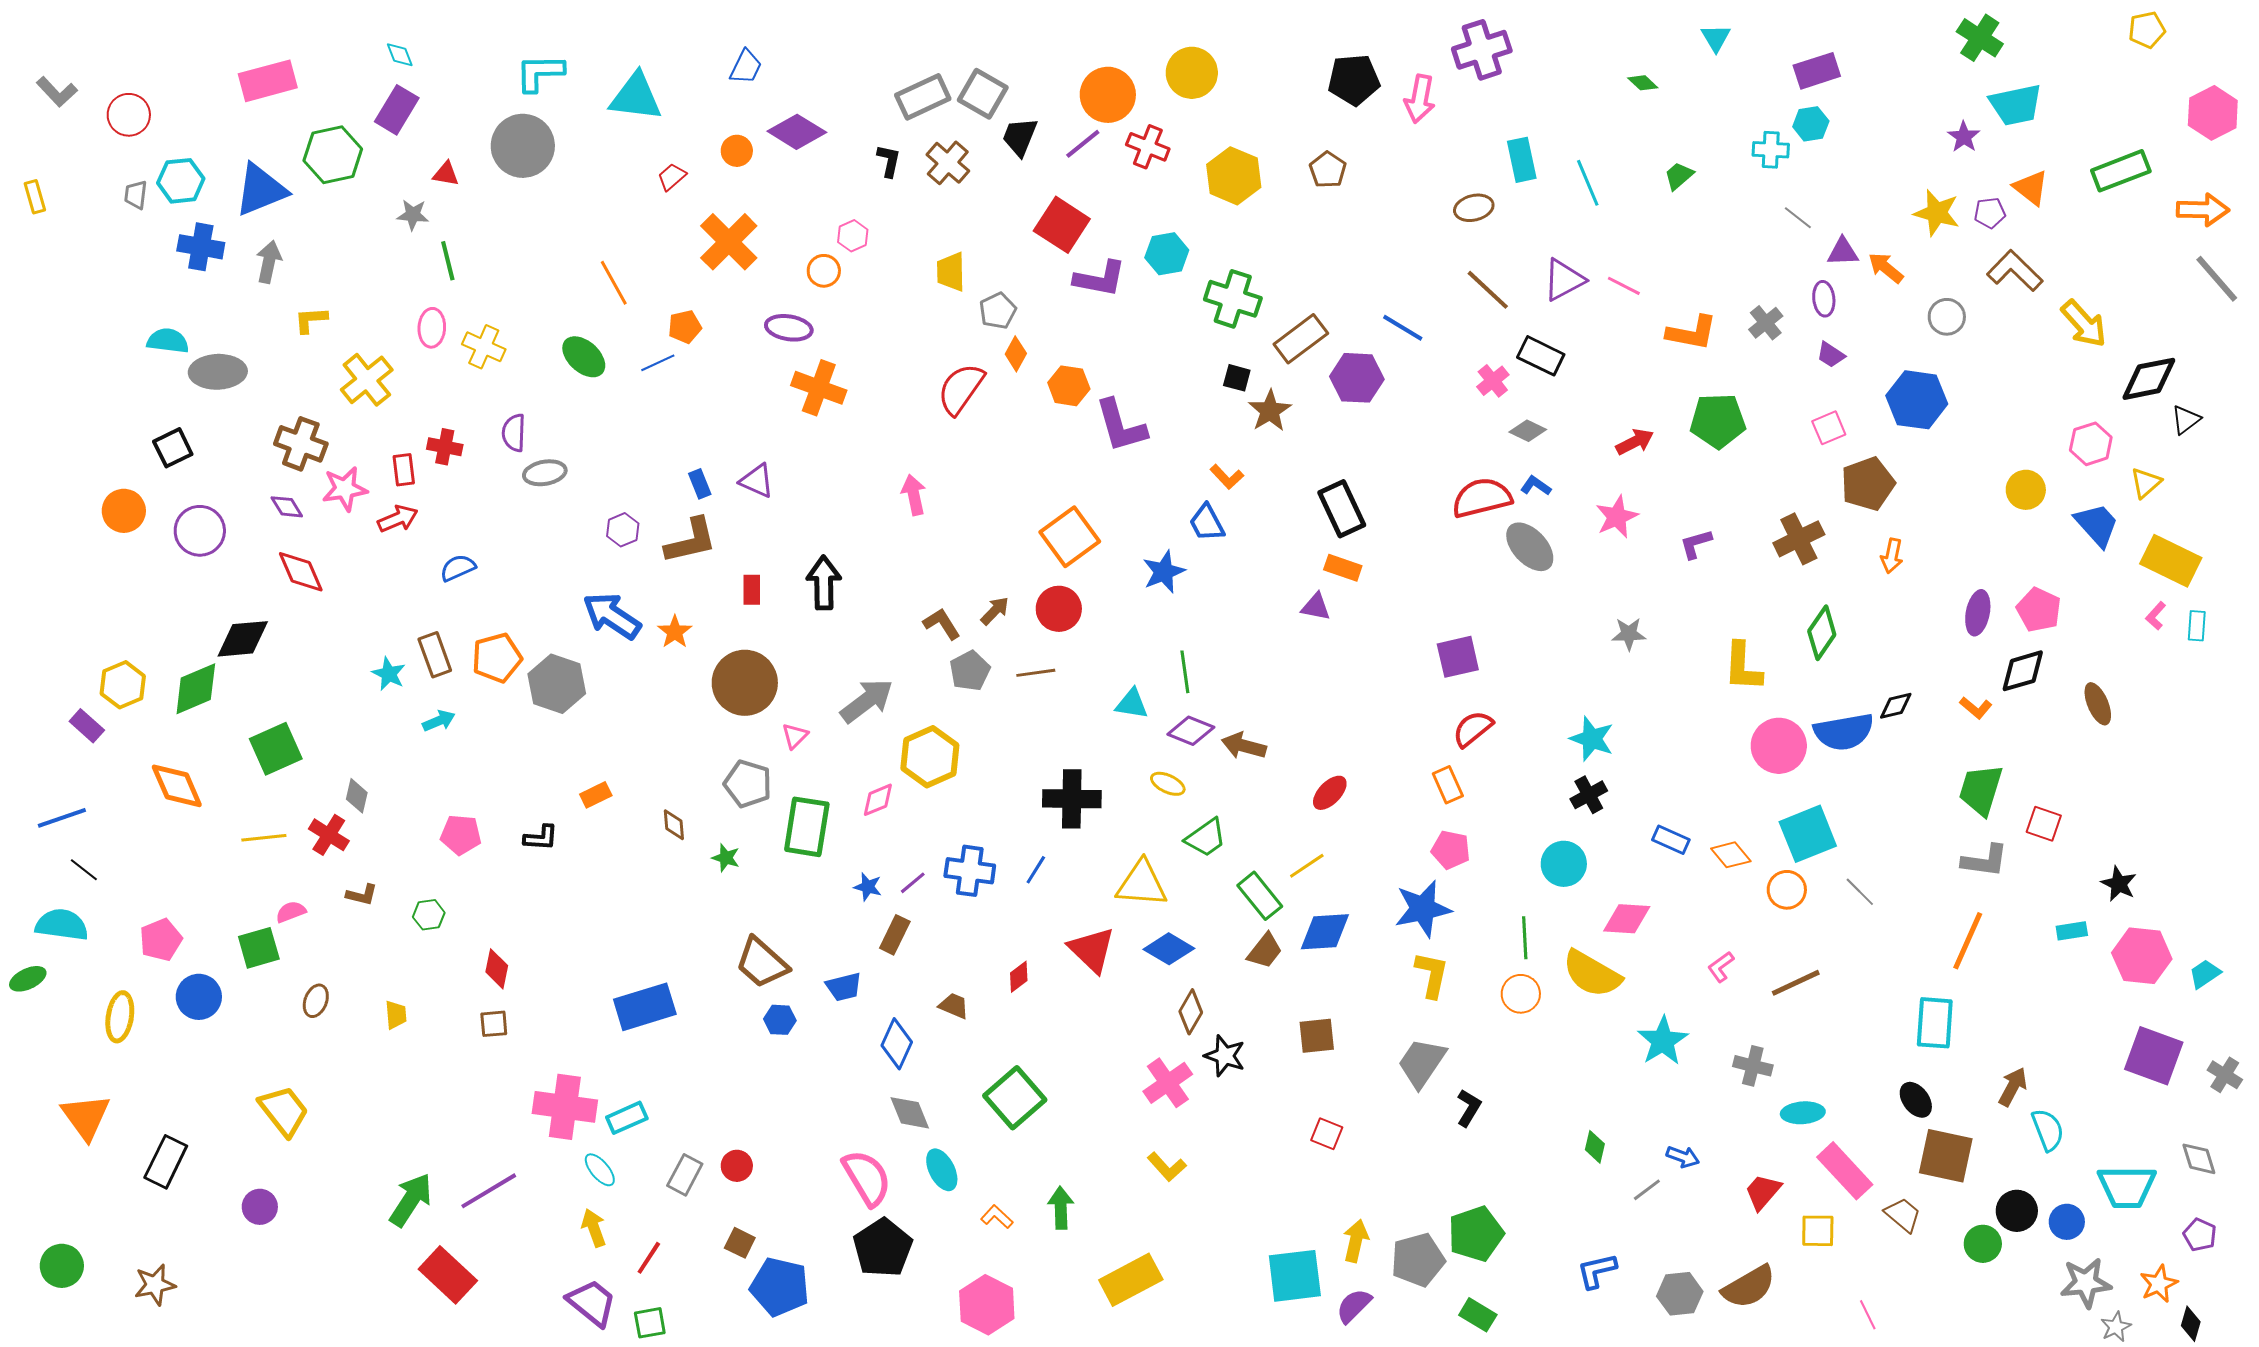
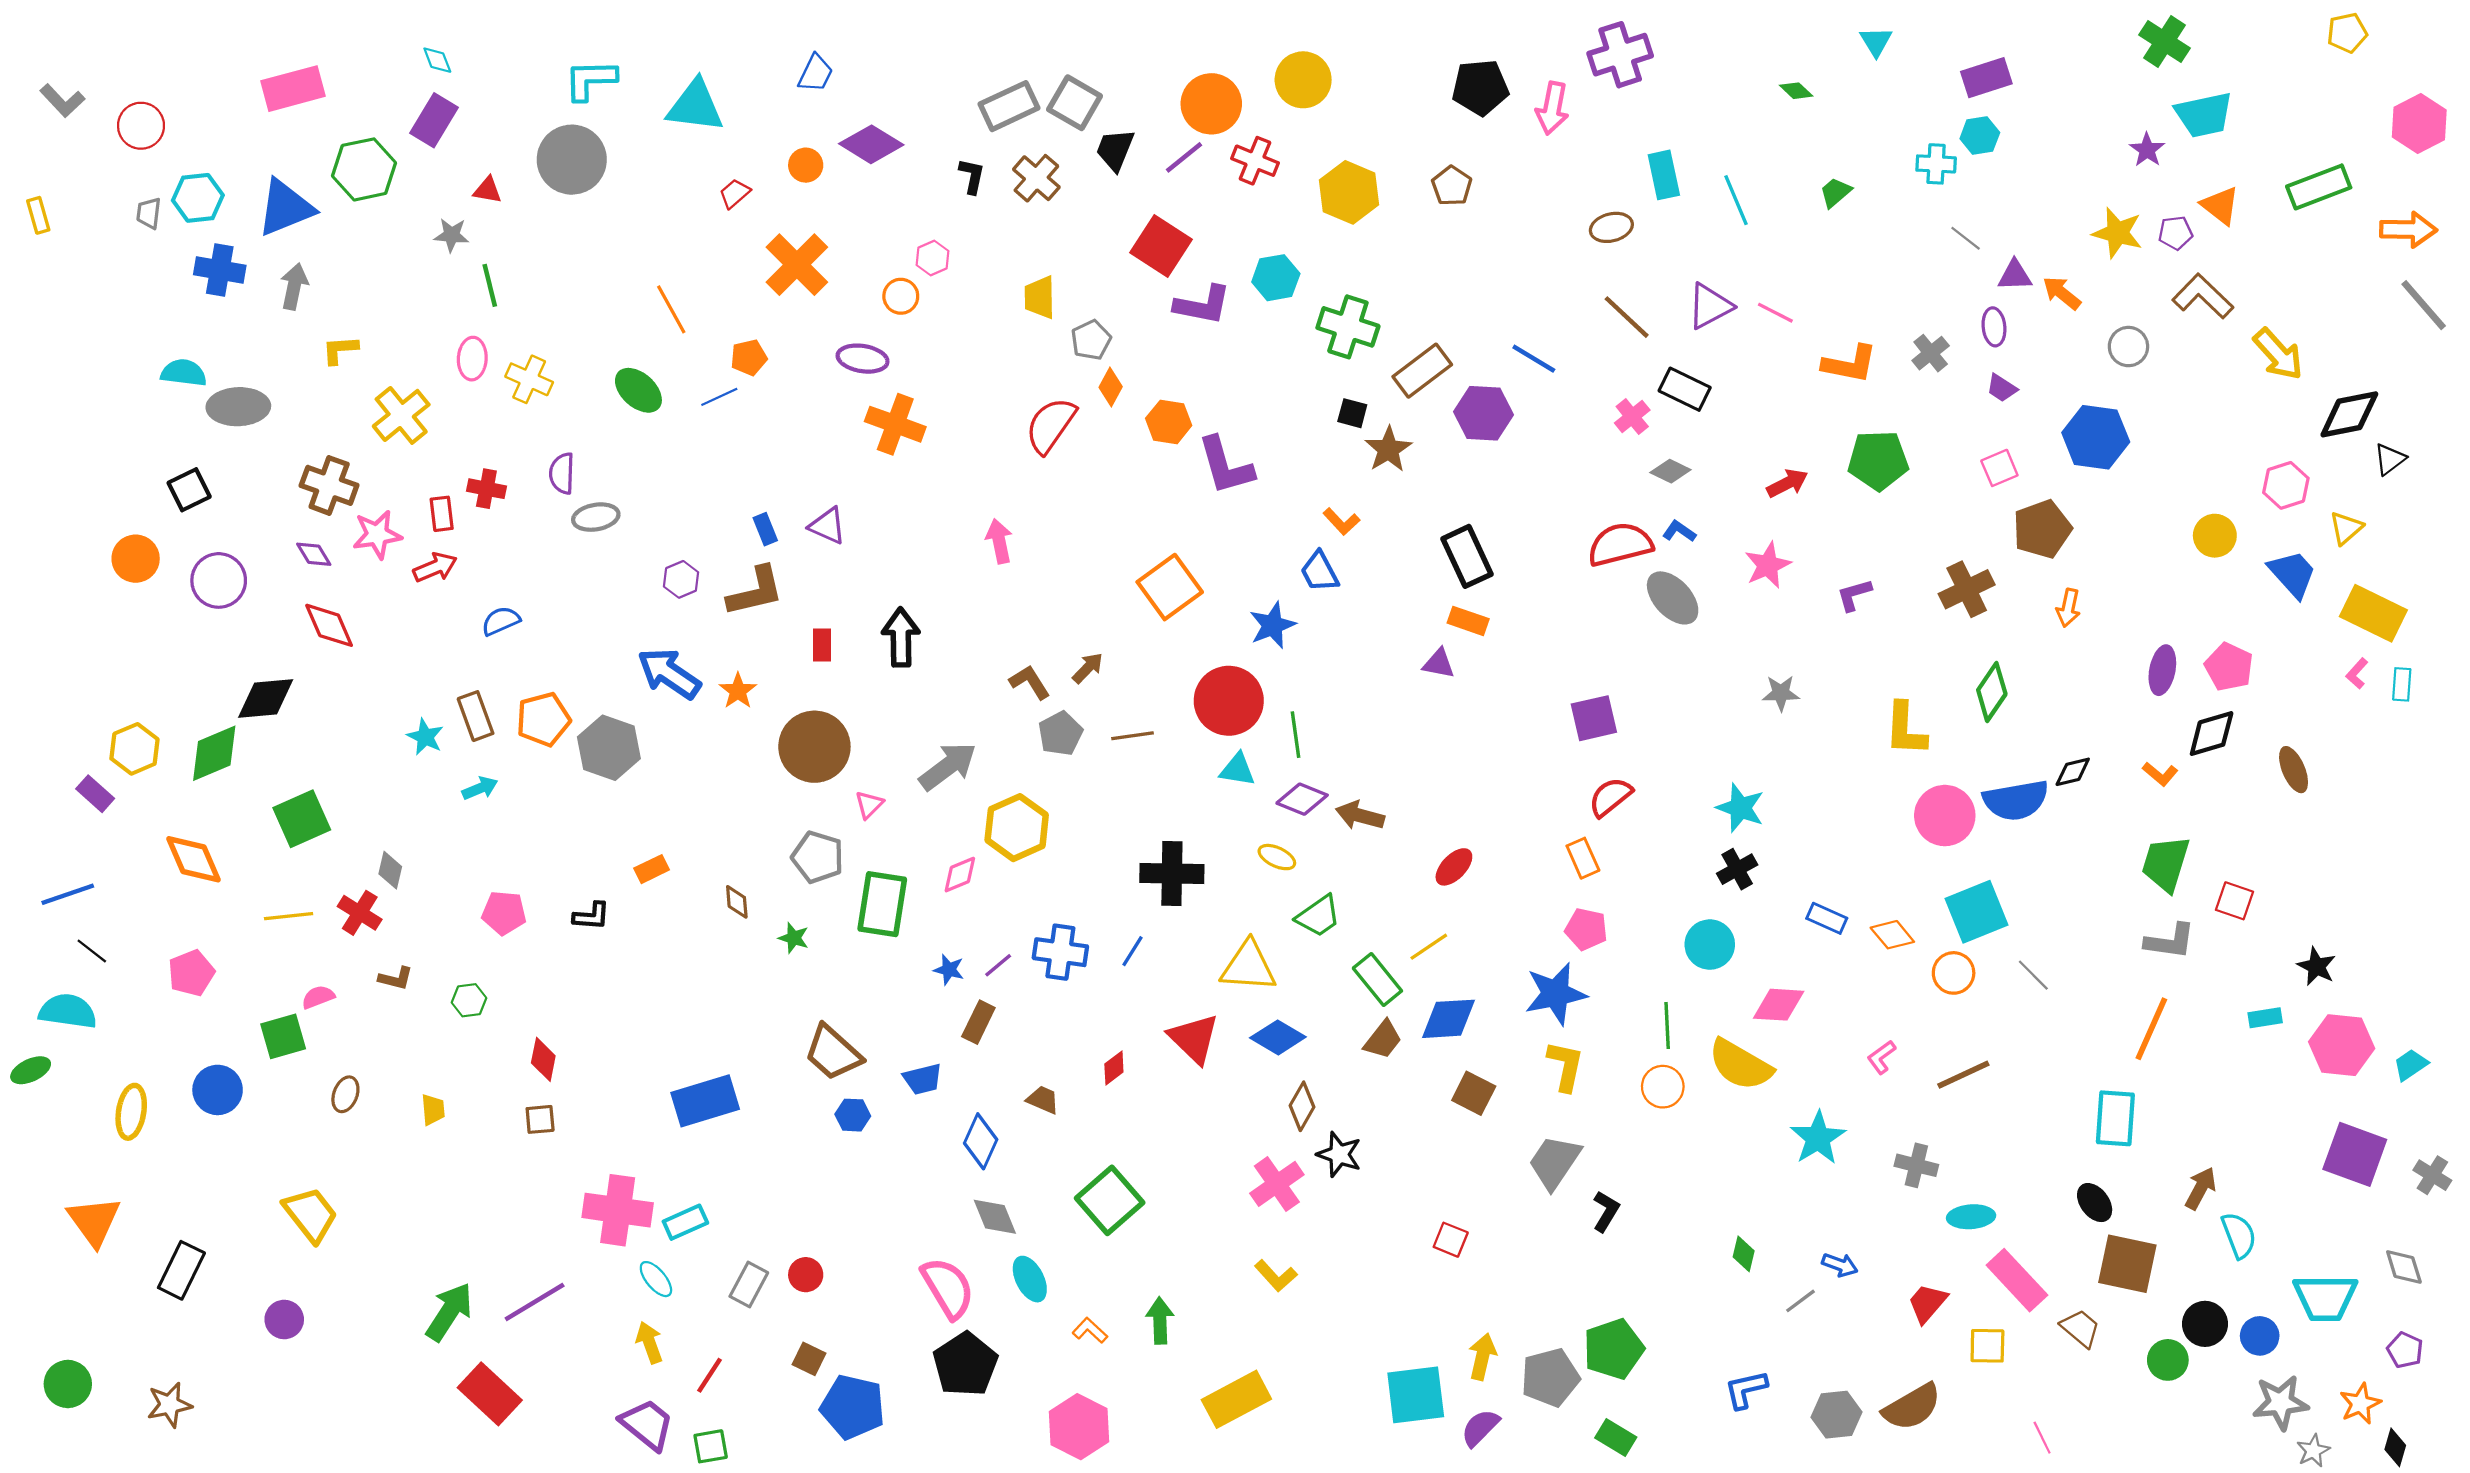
red circle: (1059, 609) -> (1229, 701), moved, size x1.4
pink pentagon: (161, 940) -> (191, 973), moved
brown square: (1317, 1036) -> (1474, 1093), moved, turned 33

